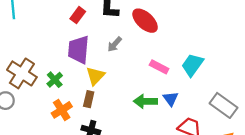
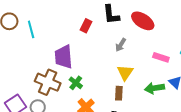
purple trapezoid: (79, 50) -> (64, 57), moved
yellow triangle: (95, 76) -> (125, 73), moved
brown rectangle: (89, 99) -> (119, 93), moved

